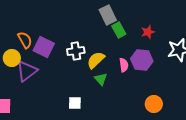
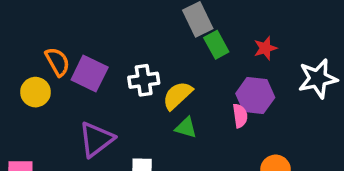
pink semicircle: (124, 65) -> (240, 116), moved
purple triangle: (27, 71) -> (96, 139), moved
green triangle: (101, 79) -> (186, 128), turned -32

